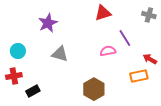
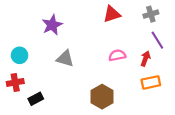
gray cross: (149, 15) -> (151, 14), moved, turned -32
purple line: (125, 38) -> (157, 40), moved
red arrow: (150, 59) -> (145, 59), moved, turned 80

